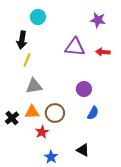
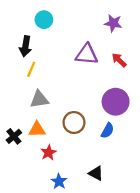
red arrow: (103, 52) -> (119, 60), turned 40
purple circle: (84, 89) -> (116, 102), moved, size x1.5
brown circle: (55, 113) -> (74, 123), moved

